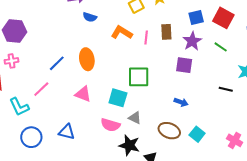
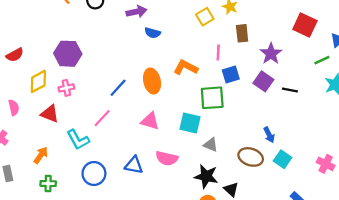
blue square: (196, 17) -> (231, 75), moved
brown rectangle: (166, 32) -> (242, 33), moved
orange L-shape: (122, 33) -> (186, 67), moved
green line: (221, 47) -> (322, 60), moved, turned -56
purple square: (184, 65) -> (263, 81), turned 30
black line: (226, 89) -> (290, 90), moved
blue arrow: (181, 102) -> (269, 135), moved, turned 48
pink semicircle: (110, 125) -> (167, 158), moved

